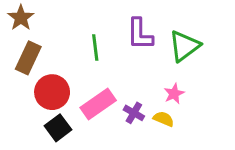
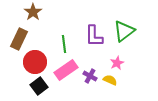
brown star: (21, 18) -> (33, 12), moved
purple L-shape: (140, 34) -> (94, 36), moved
green line: (95, 47) -> (64, 44), moved

